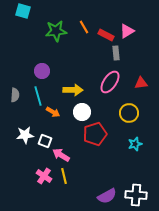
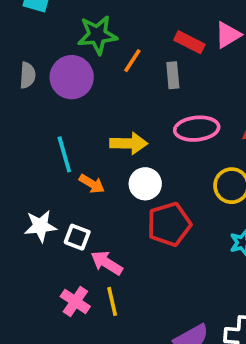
orange line: (84, 27) -> (132, 61), moved, turned 64
gray rectangle: (116, 53) -> (173, 75), moved
purple circle: (42, 71) -> (72, 77), moved, size x1.5
pink ellipse: (110, 82) -> (197, 129), turned 50
gray semicircle: (15, 95) -> (28, 75), moved

